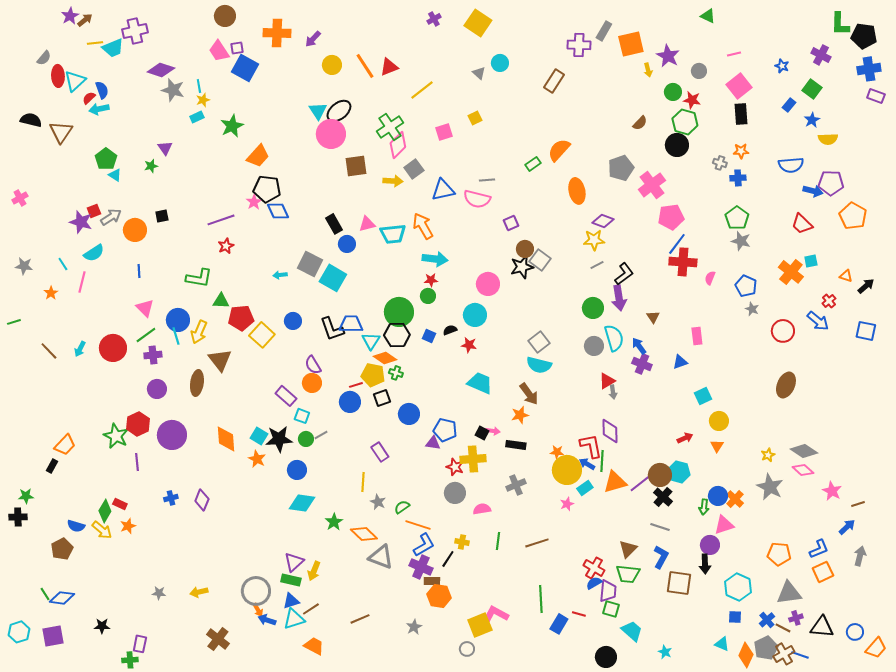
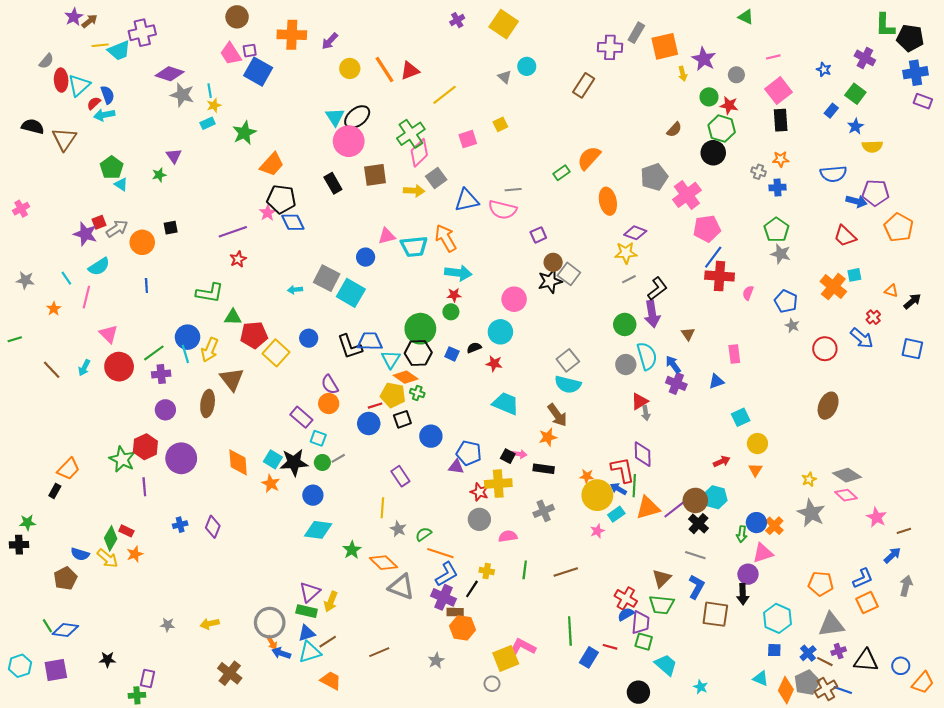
black rectangle: (334, 224) -> (333, 183), moved
pink triangle: (145, 308) -> (109, 334), moved

